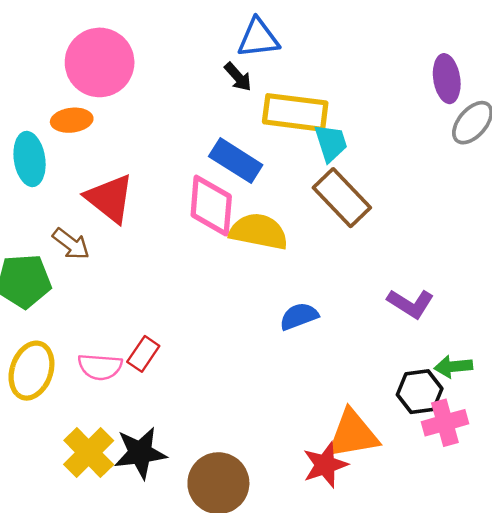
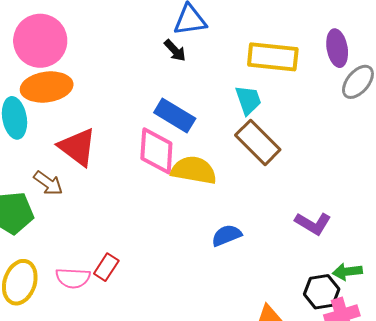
pink circle: (100, 62) -> (40, 41), moved
yellow rectangle: (295, 112) -> (273, 57), moved
orange ellipse: (72, 120) -> (47, 87), size x1.6

